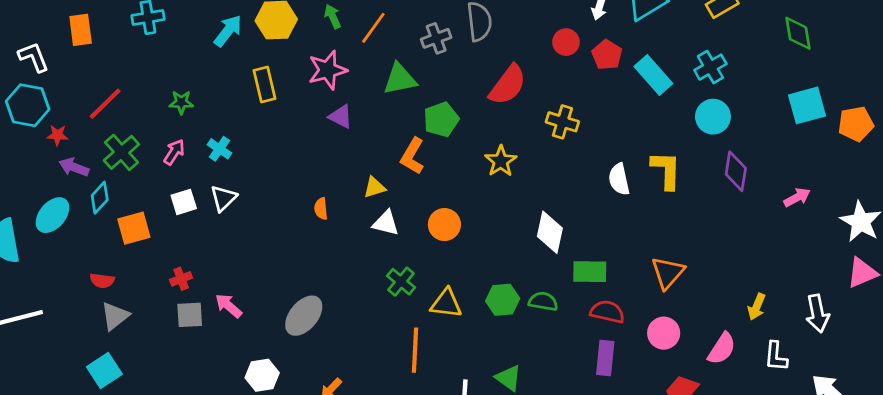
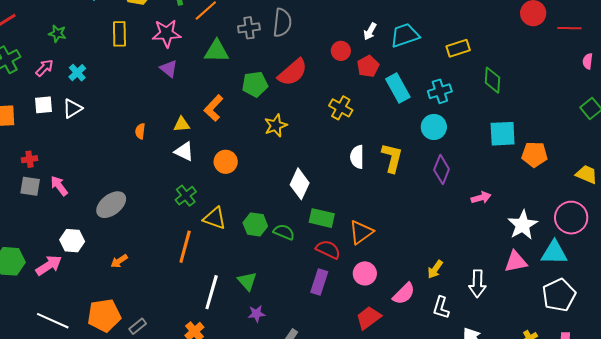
green diamond: (798, 33) -> (492, 80), moved
green pentagon: (441, 119) -> (255, 84), moved
yellow cross: (562, 122) -> (341, 108), moved
orange triangle: (668, 273) -> (361, 232), moved

